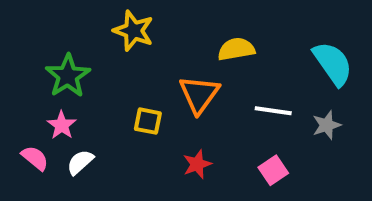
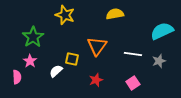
yellow semicircle: (236, 49) -> (115, 14), moved
cyan semicircle: (333, 64) -> (162, 31), turned -80
pink semicircle: (35, 158) -> (17, 77), turned 48
white semicircle: (80, 162) -> (56, 71), moved

